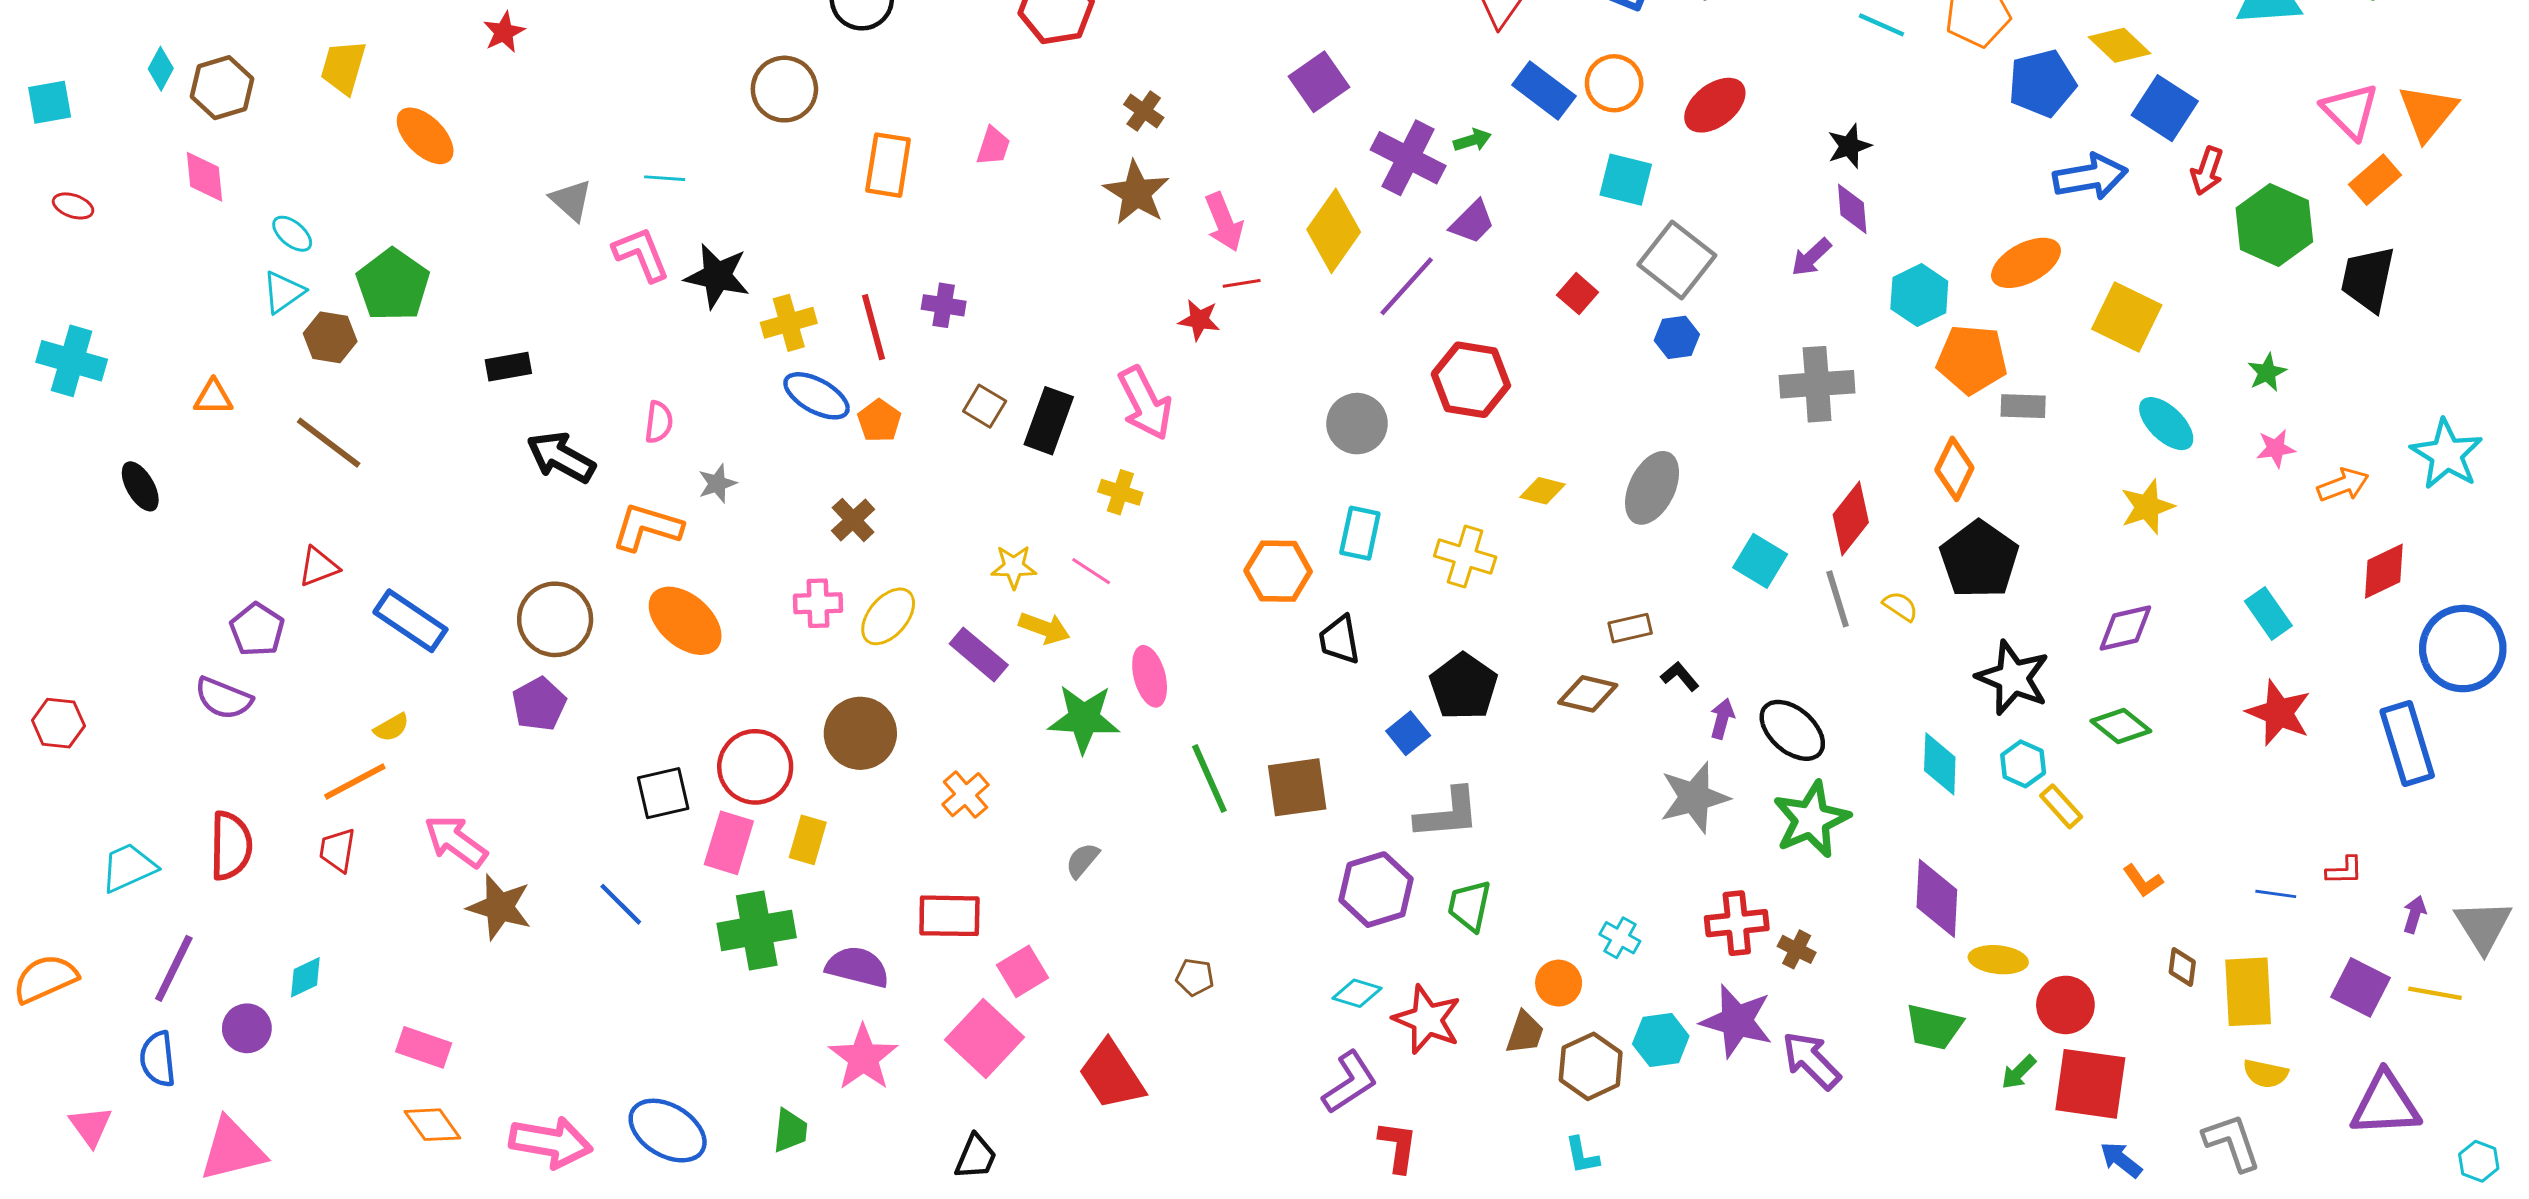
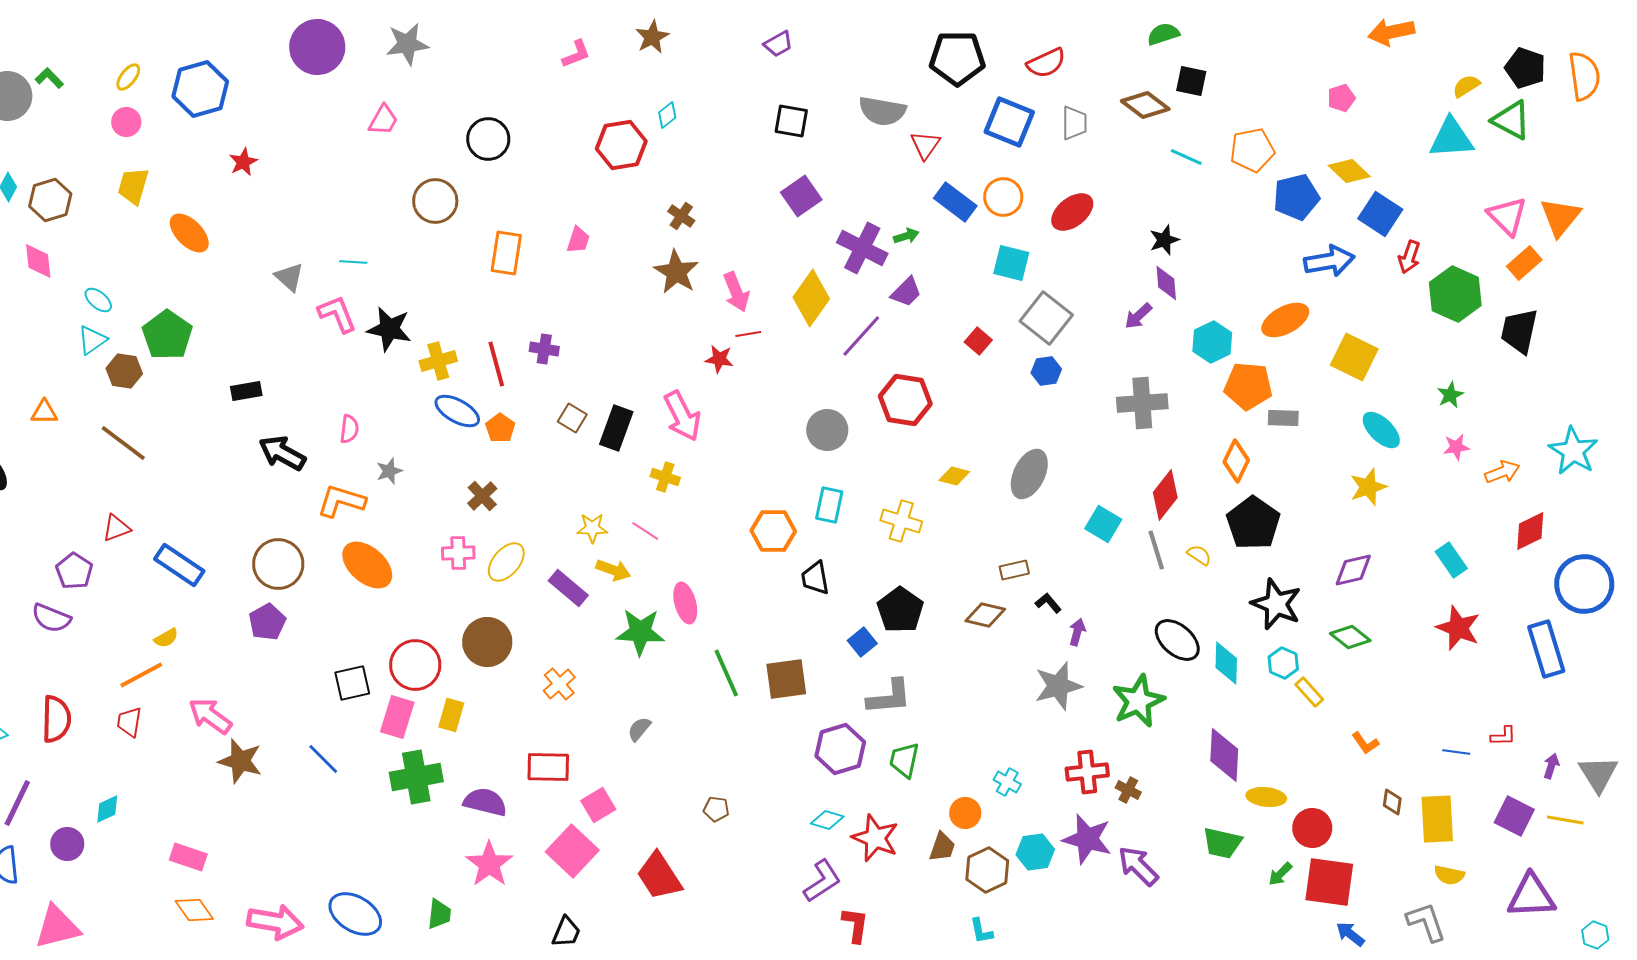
black ellipse: (1792, 730) -> (1177, 640), moved

